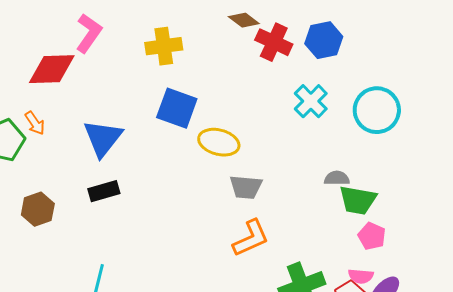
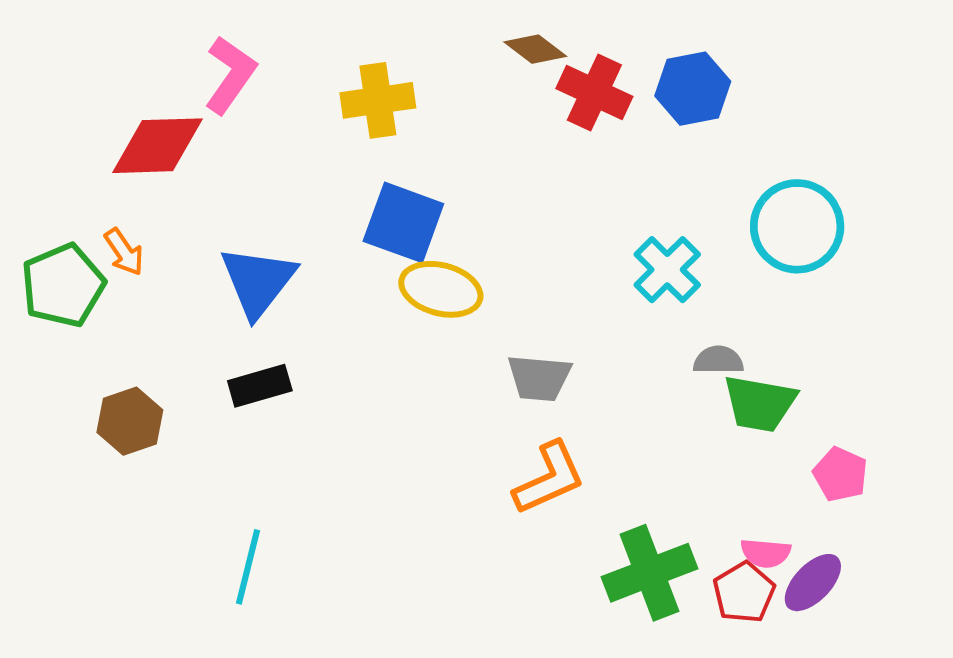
cyan cross: (311, 101) -> (667, 270), moved
yellow ellipse: (219, 142) -> (441, 289), moved
pink pentagon: (372, 236) -> (840, 474), moved

